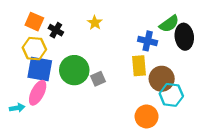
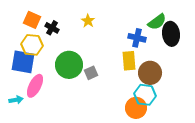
blue square: (40, 69) -> (23, 62), moved
cyan hexagon: (171, 95) -> (145, 95), moved

